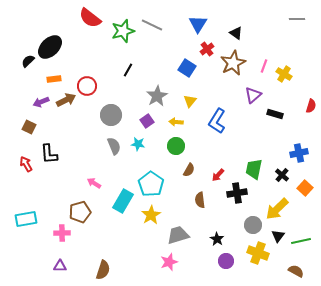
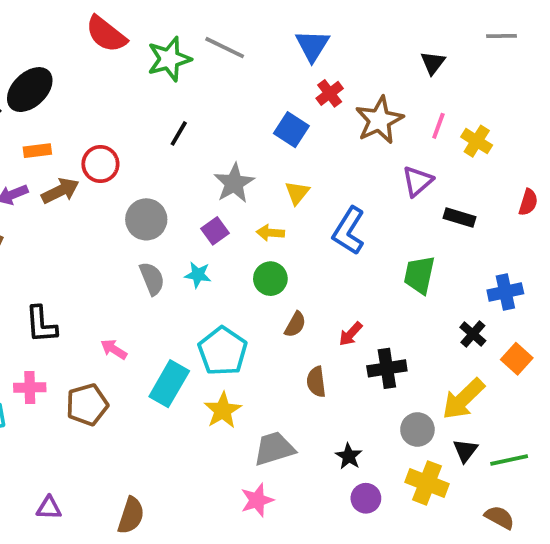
black triangle: (236, 33) -> (433, 63), moved, turned 32
black L-shape: (49, 154) -> (41, 324), moved
green trapezoid: (254, 169) -> (419, 275), moved
pink cross: (62, 233) -> (30, 387), moved

